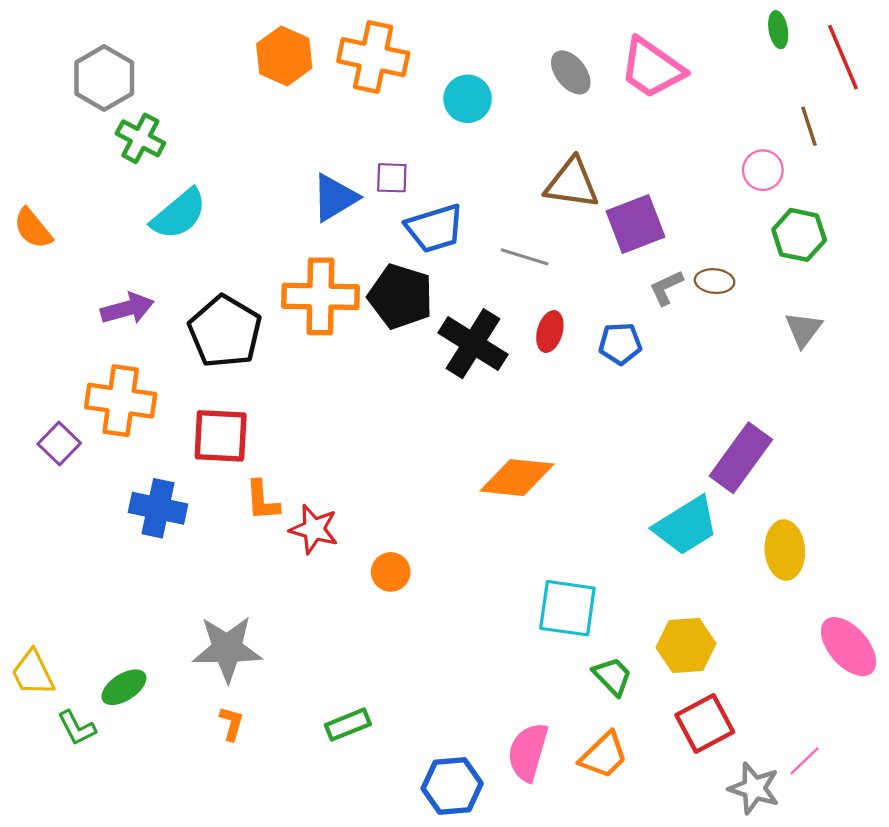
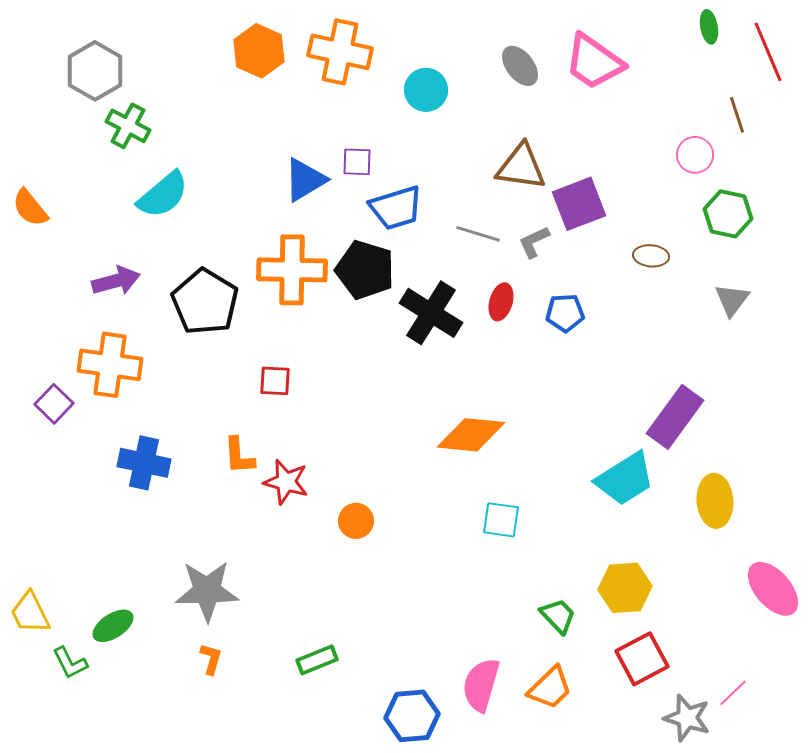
gray L-shape: (666, 288) -> (534, 242), moved
red square: (221, 436) -> (275, 381), moved, size x0.6
cyan square: (567, 608) -> (501, 520), moved, size x0.7

